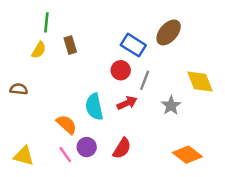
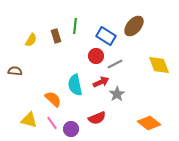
green line: (46, 22) -> (75, 26), moved
gray line: (145, 80) -> (115, 64), turned 42
gray star: (171, 106) -> (117, 94), moved
purple circle: (87, 147) -> (71, 129), moved
red semicircle: (122, 148) -> (97, 118), turned 36
yellow triangle: (24, 156) -> (29, 120), moved

